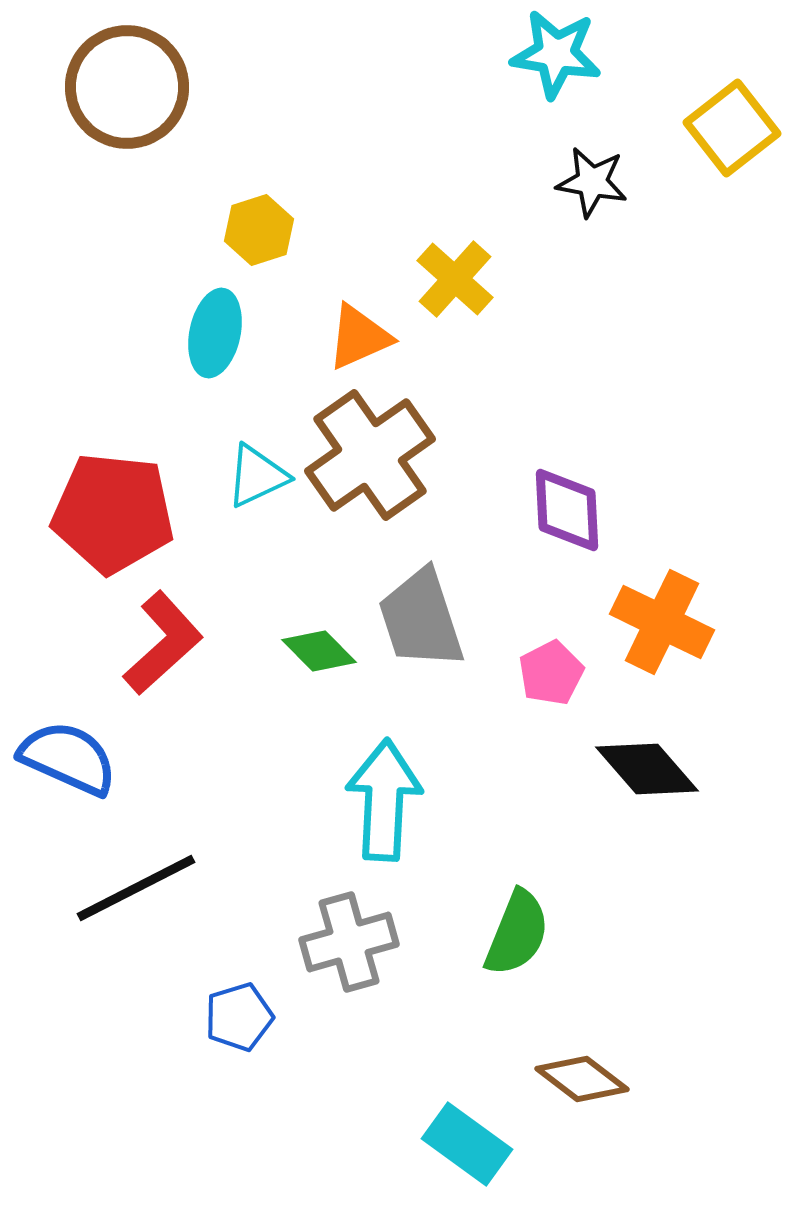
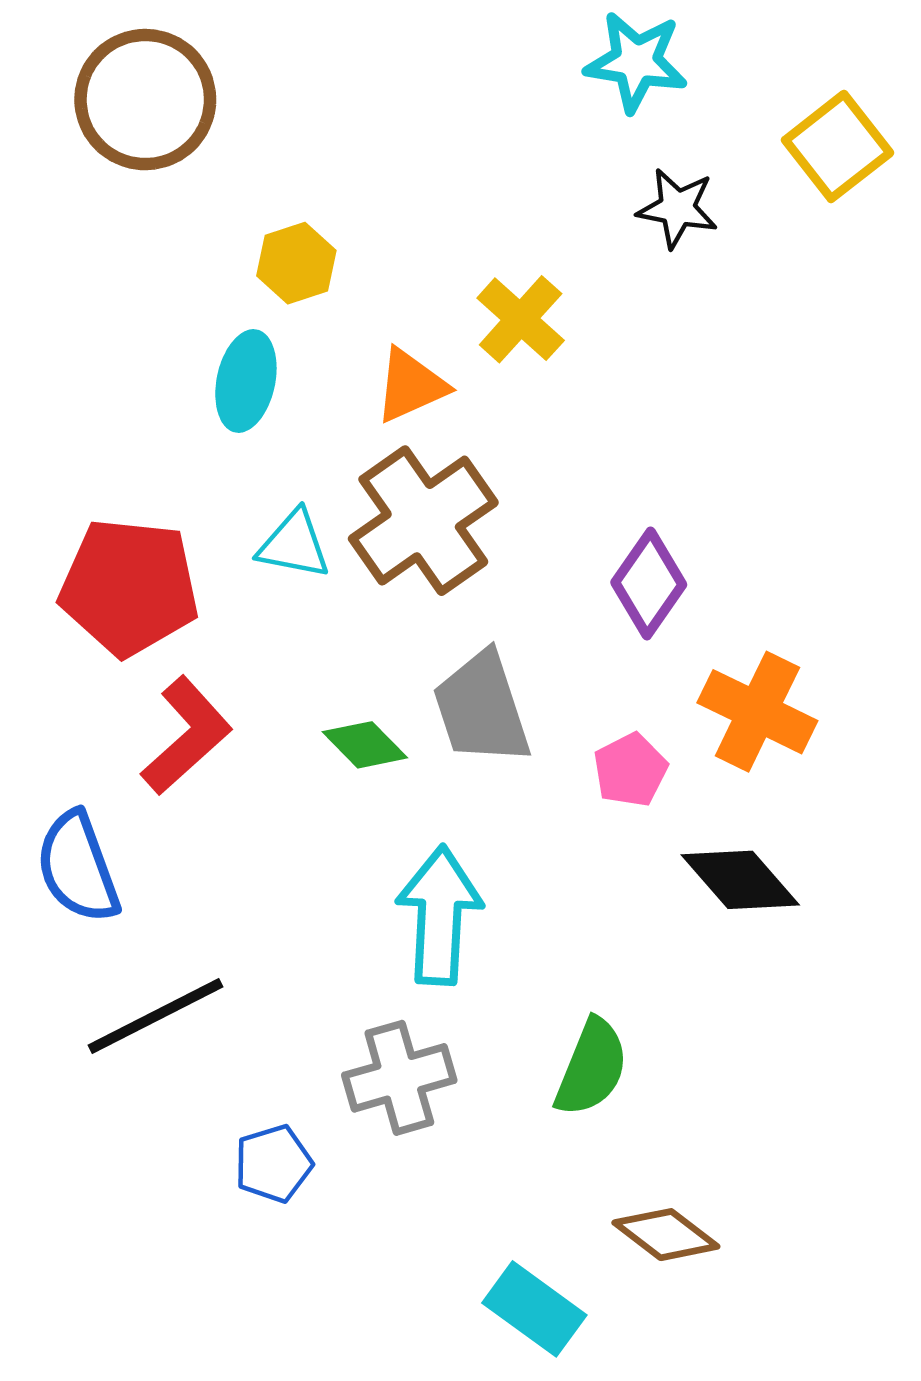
cyan triangle: (257, 476) -> (294, 545), turned 36
purple diamond: (567, 510) -> (649, 584), turned 38
blue semicircle: (68, 758) -> (78, 867), turned -134

